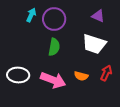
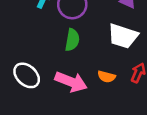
white ellipse: (18, 75) -> (27, 75), turned 40

